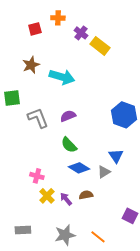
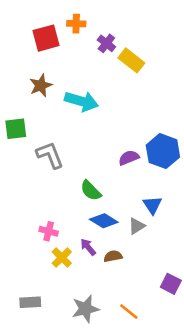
red square: (35, 29) -> (46, 38), size x1.5
purple semicircle: (68, 116) -> (129, 158), moved
purple arrow: (66, 199) -> (88, 247), moved

